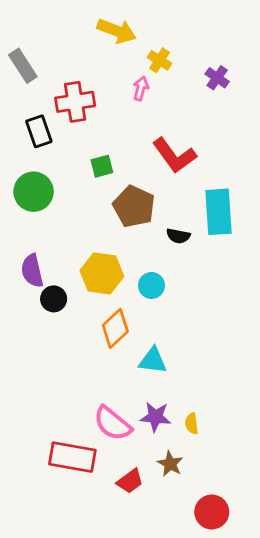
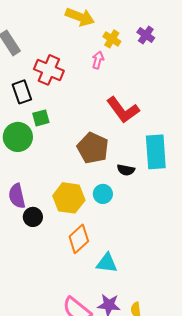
purple cross: (217, 78) -> (146, 35), moved
red cross: (75, 102) -> (49, 70), turned 32
green square: (102, 166) -> (41, 118), moved
cyan circle: (151, 285) -> (103, 194), moved

